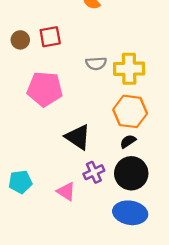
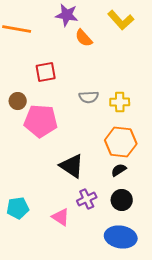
brown circle: (20, 40) -> (18, 101), moved
yellow cross: (129, 69) -> (120, 102), size x0.7
black circle: (131, 173) -> (122, 200), size x0.7

